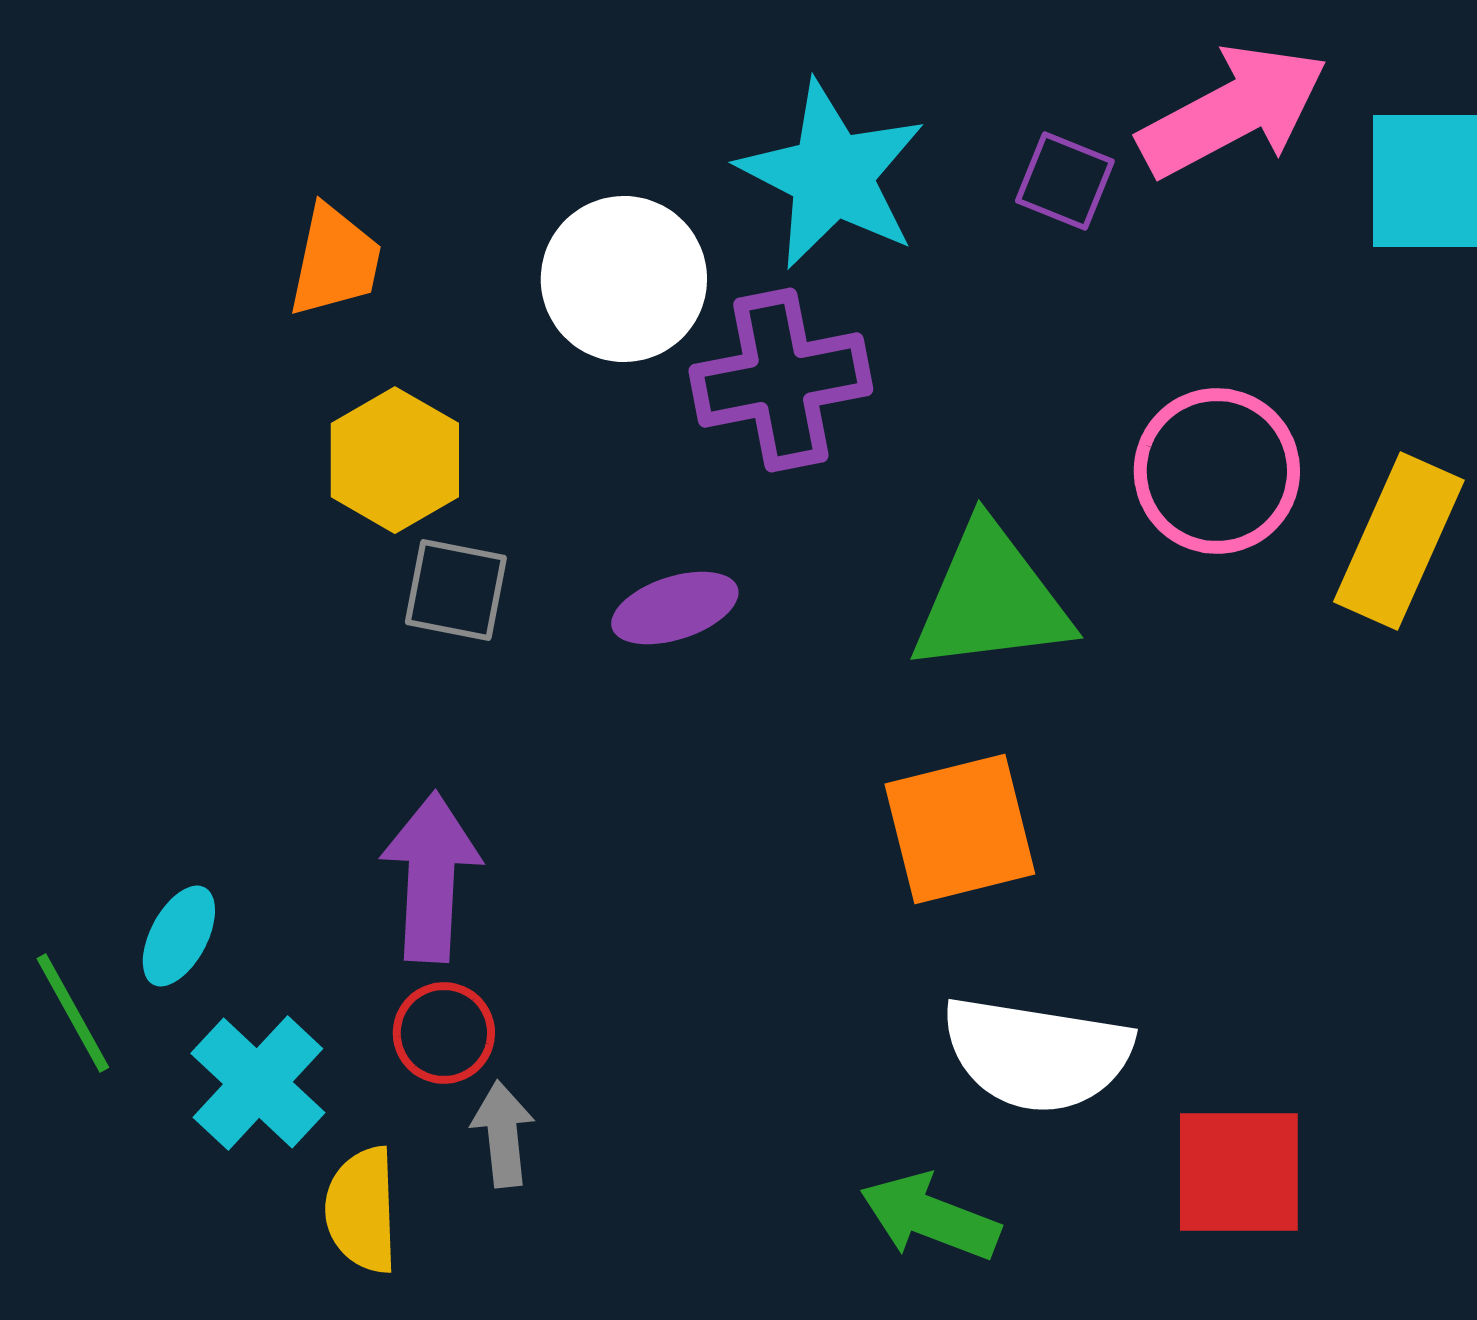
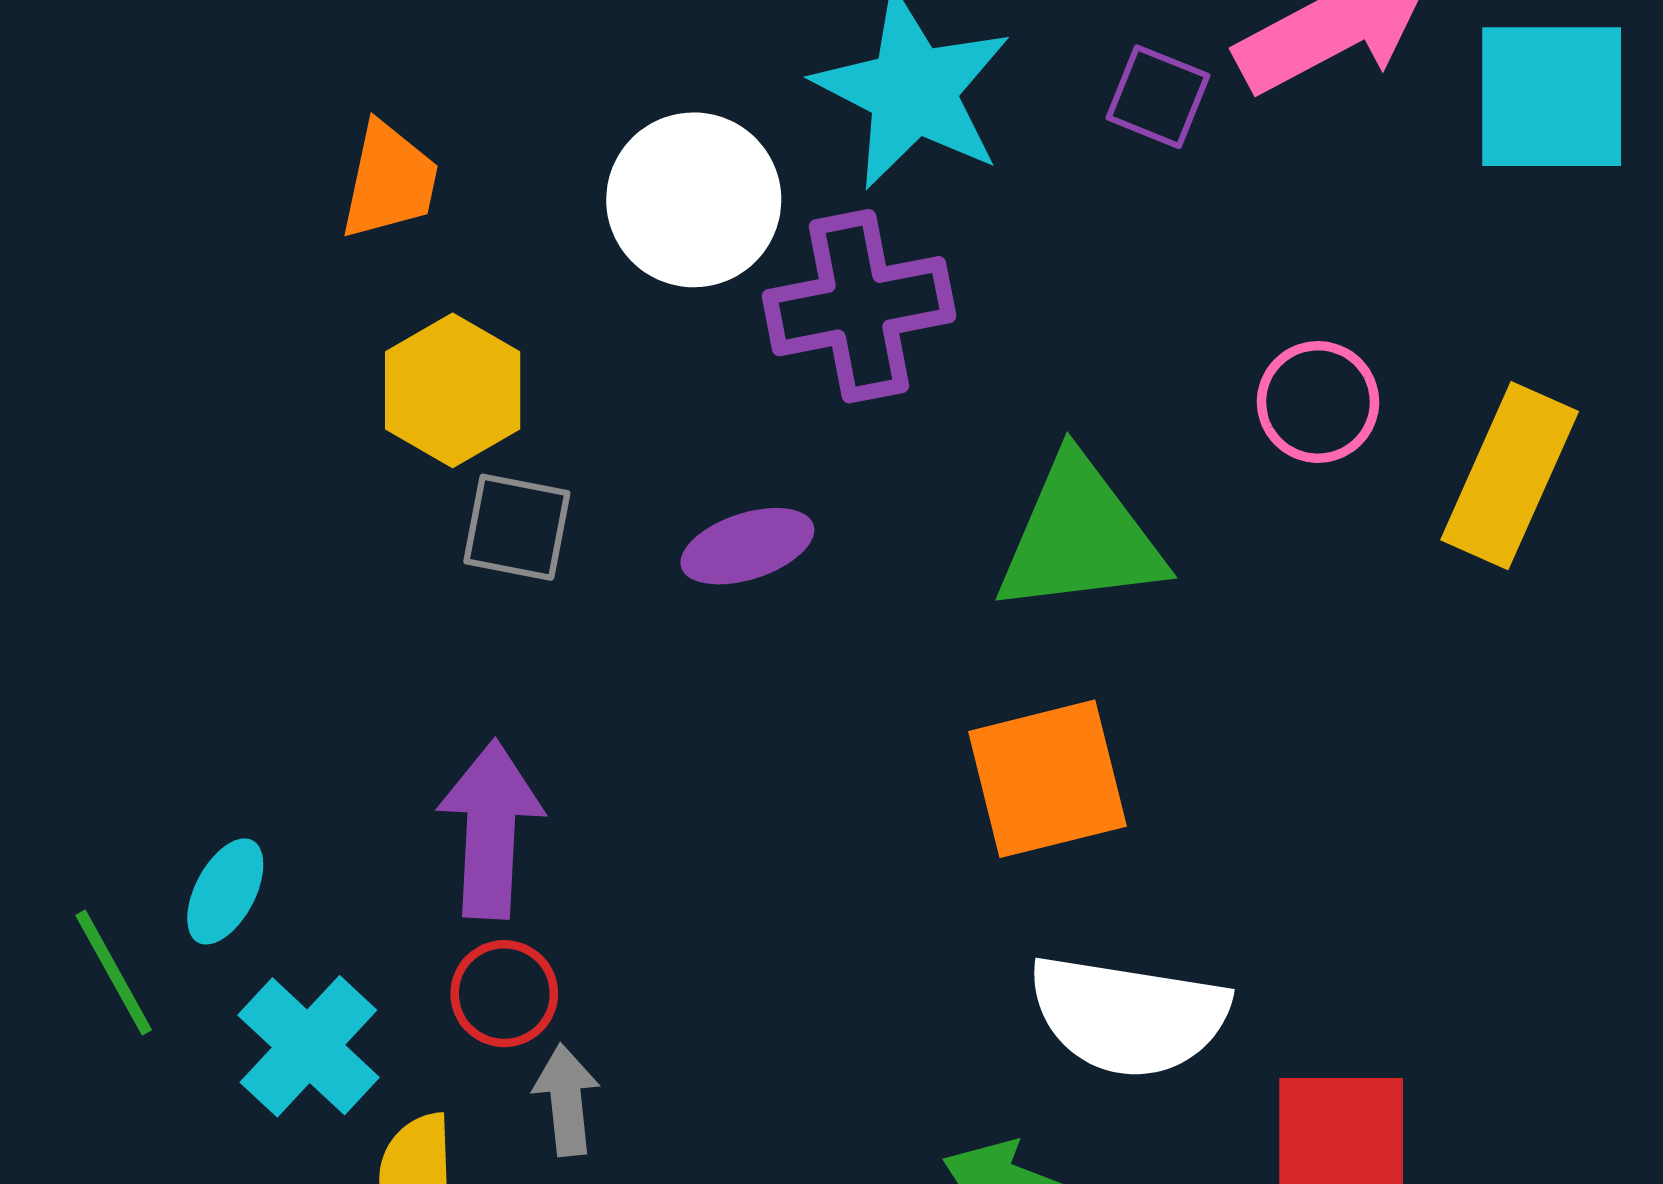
pink circle: (1217, 471) -> (1318, 402), size x0.7

